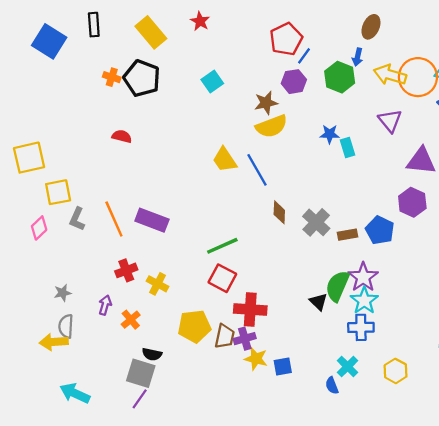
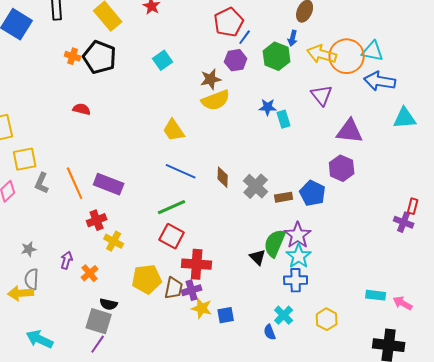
blue line: (257, 170) -> (181, 171), moved, turned -36
red cross: (126, 270) -> (97, 220), moved

